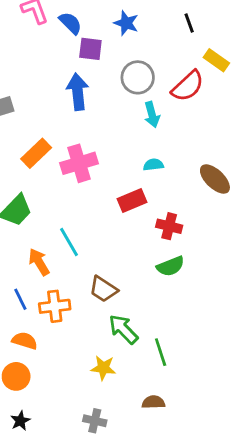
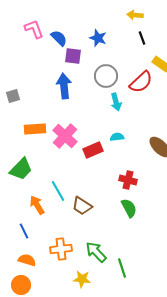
orange rectangle: (36, 153) -> (35, 129), turned 40
pink cross: (79, 163) -> (65, 136), turned -30
red rectangle: (132, 200) -> (93, 150), moved
green semicircle: (171, 266) -> (129, 208), turned -96
brown trapezoid: (103, 289) -> (82, 206), moved
orange cross: (55, 306) -> (61, 249), moved

